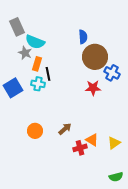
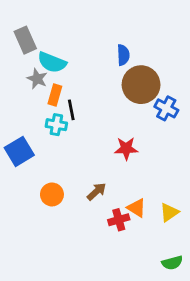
blue square: (13, 88) -> (19, 151), moved
red star: (93, 88) -> (126, 148), moved

